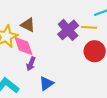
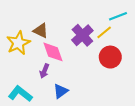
yellow line: (89, 27) -> (104, 32), turned -42
pink diamond: (23, 46) -> (53, 52), moved

